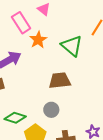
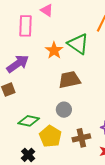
pink rectangle: (21, 23) -> (26, 26), turned 40
orange star: (38, 40) -> (54, 50), moved

